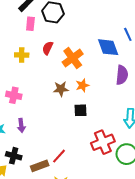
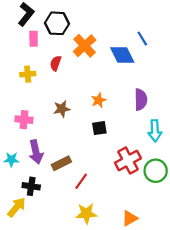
orange cross: (73, 58) -> (85, 46), moved
purple semicircle: (122, 75) -> (141, 100), moved
brown star: (61, 89) -> (62, 109), moved
purple arrow: (21, 125) -> (36, 152), size x1.5
brown rectangle: (40, 166) -> (61, 163), moved

